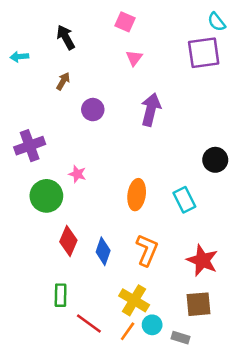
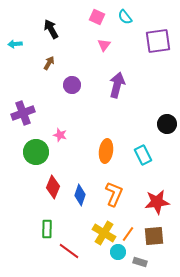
cyan semicircle: (217, 22) -> (125, 17), moved
red star: (202, 260) -> (157, 202), turned -30
orange line: (128, 331) -> (128, 234), moved

